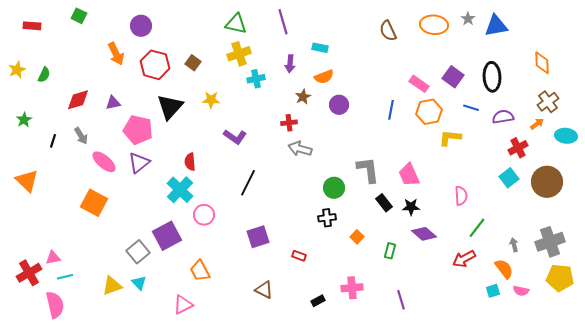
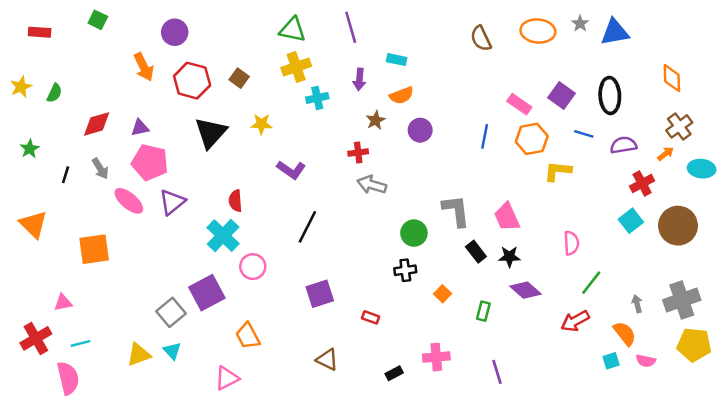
pink pentagon: (138, 130) -> (150, 162), moved
orange square: (94, 203) -> (94, 249), moved, turned -36
pink triangle: (53, 258) -> (63, 302), moved

